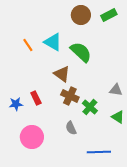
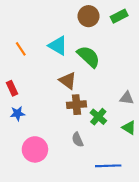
orange line: (28, 45) -> (21, 49), moved
brown cross: (70, 96) -> (76, 105), turned -30
red rectangle: (36, 98) -> (12, 88), moved

